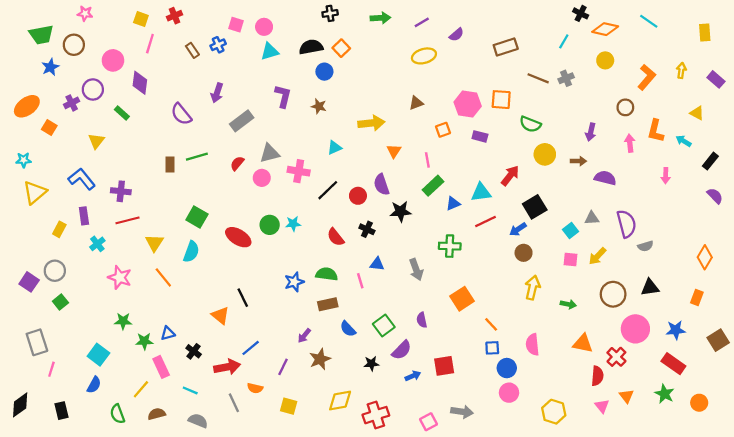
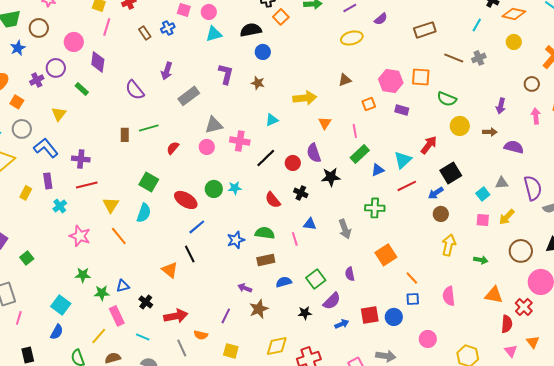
orange square: (341, 48) -> (281, 17), moved
red semicircle: (237, 163) -> (173, 148), moved
cyan triangle: (481, 192) -> (403, 160), turned -36
gray circle: (55, 271) -> (22, 129), moved
blue semicircle: (348, 329) -> (284, 282), turned 119
purple arrow: (304, 336) -> (245, 288), turned 72
blue line: (251, 348) -> (197, 227), moved
blue circle: (507, 368) -> (394, 317), moved

